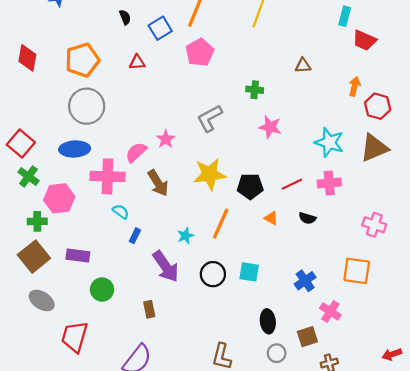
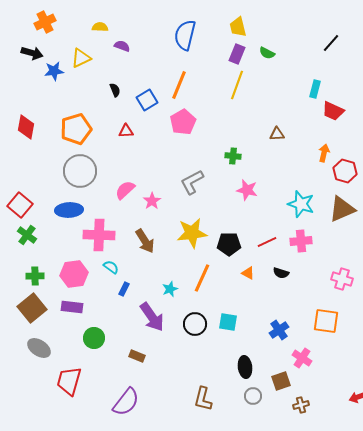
pink semicircle: (136, 152) -> (125, 190), moved
pink hexagon: (59, 198) -> (74, 274), moved
brown rectangle: (149, 309) -> (137, 356), turned -56

